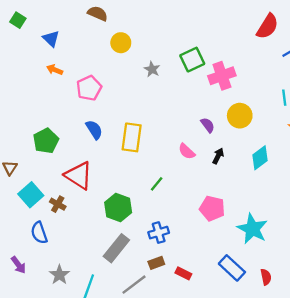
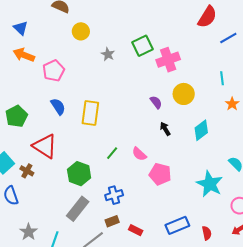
orange arrow: (55, 70) -> (24, 55), size x1.5
pink semicircle: (187, 151) -> (139, 154), moved
black arrow: (218, 156) -> (165, 129), turned -56
cyan star: (252, 229) -> (210, 184), moved
blue rectangle: (232, 268) -> (177, 225), turned -65

